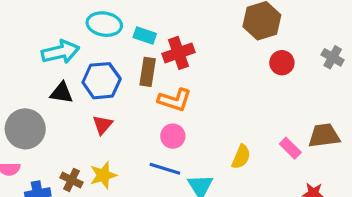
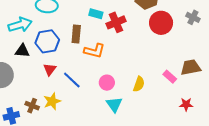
cyan rectangle: (145, 36) -> (96, 14), moved
red cross: (178, 53) -> (116, 22), moved
red circle: (282, 63) -> (161, 23), size x1.5
pink circle: (173, 136) -> (107, 83), moved
blue line: (165, 169) -> (72, 80), moved, turned 30

